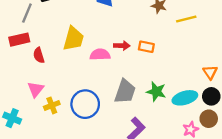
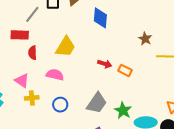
pink semicircle: (100, 55) -> (55, 75), moved
pink triangle: (36, 89) -> (22, 81), turned -49
blue circle: (85, 104) -> (60, 105), size x0.6

